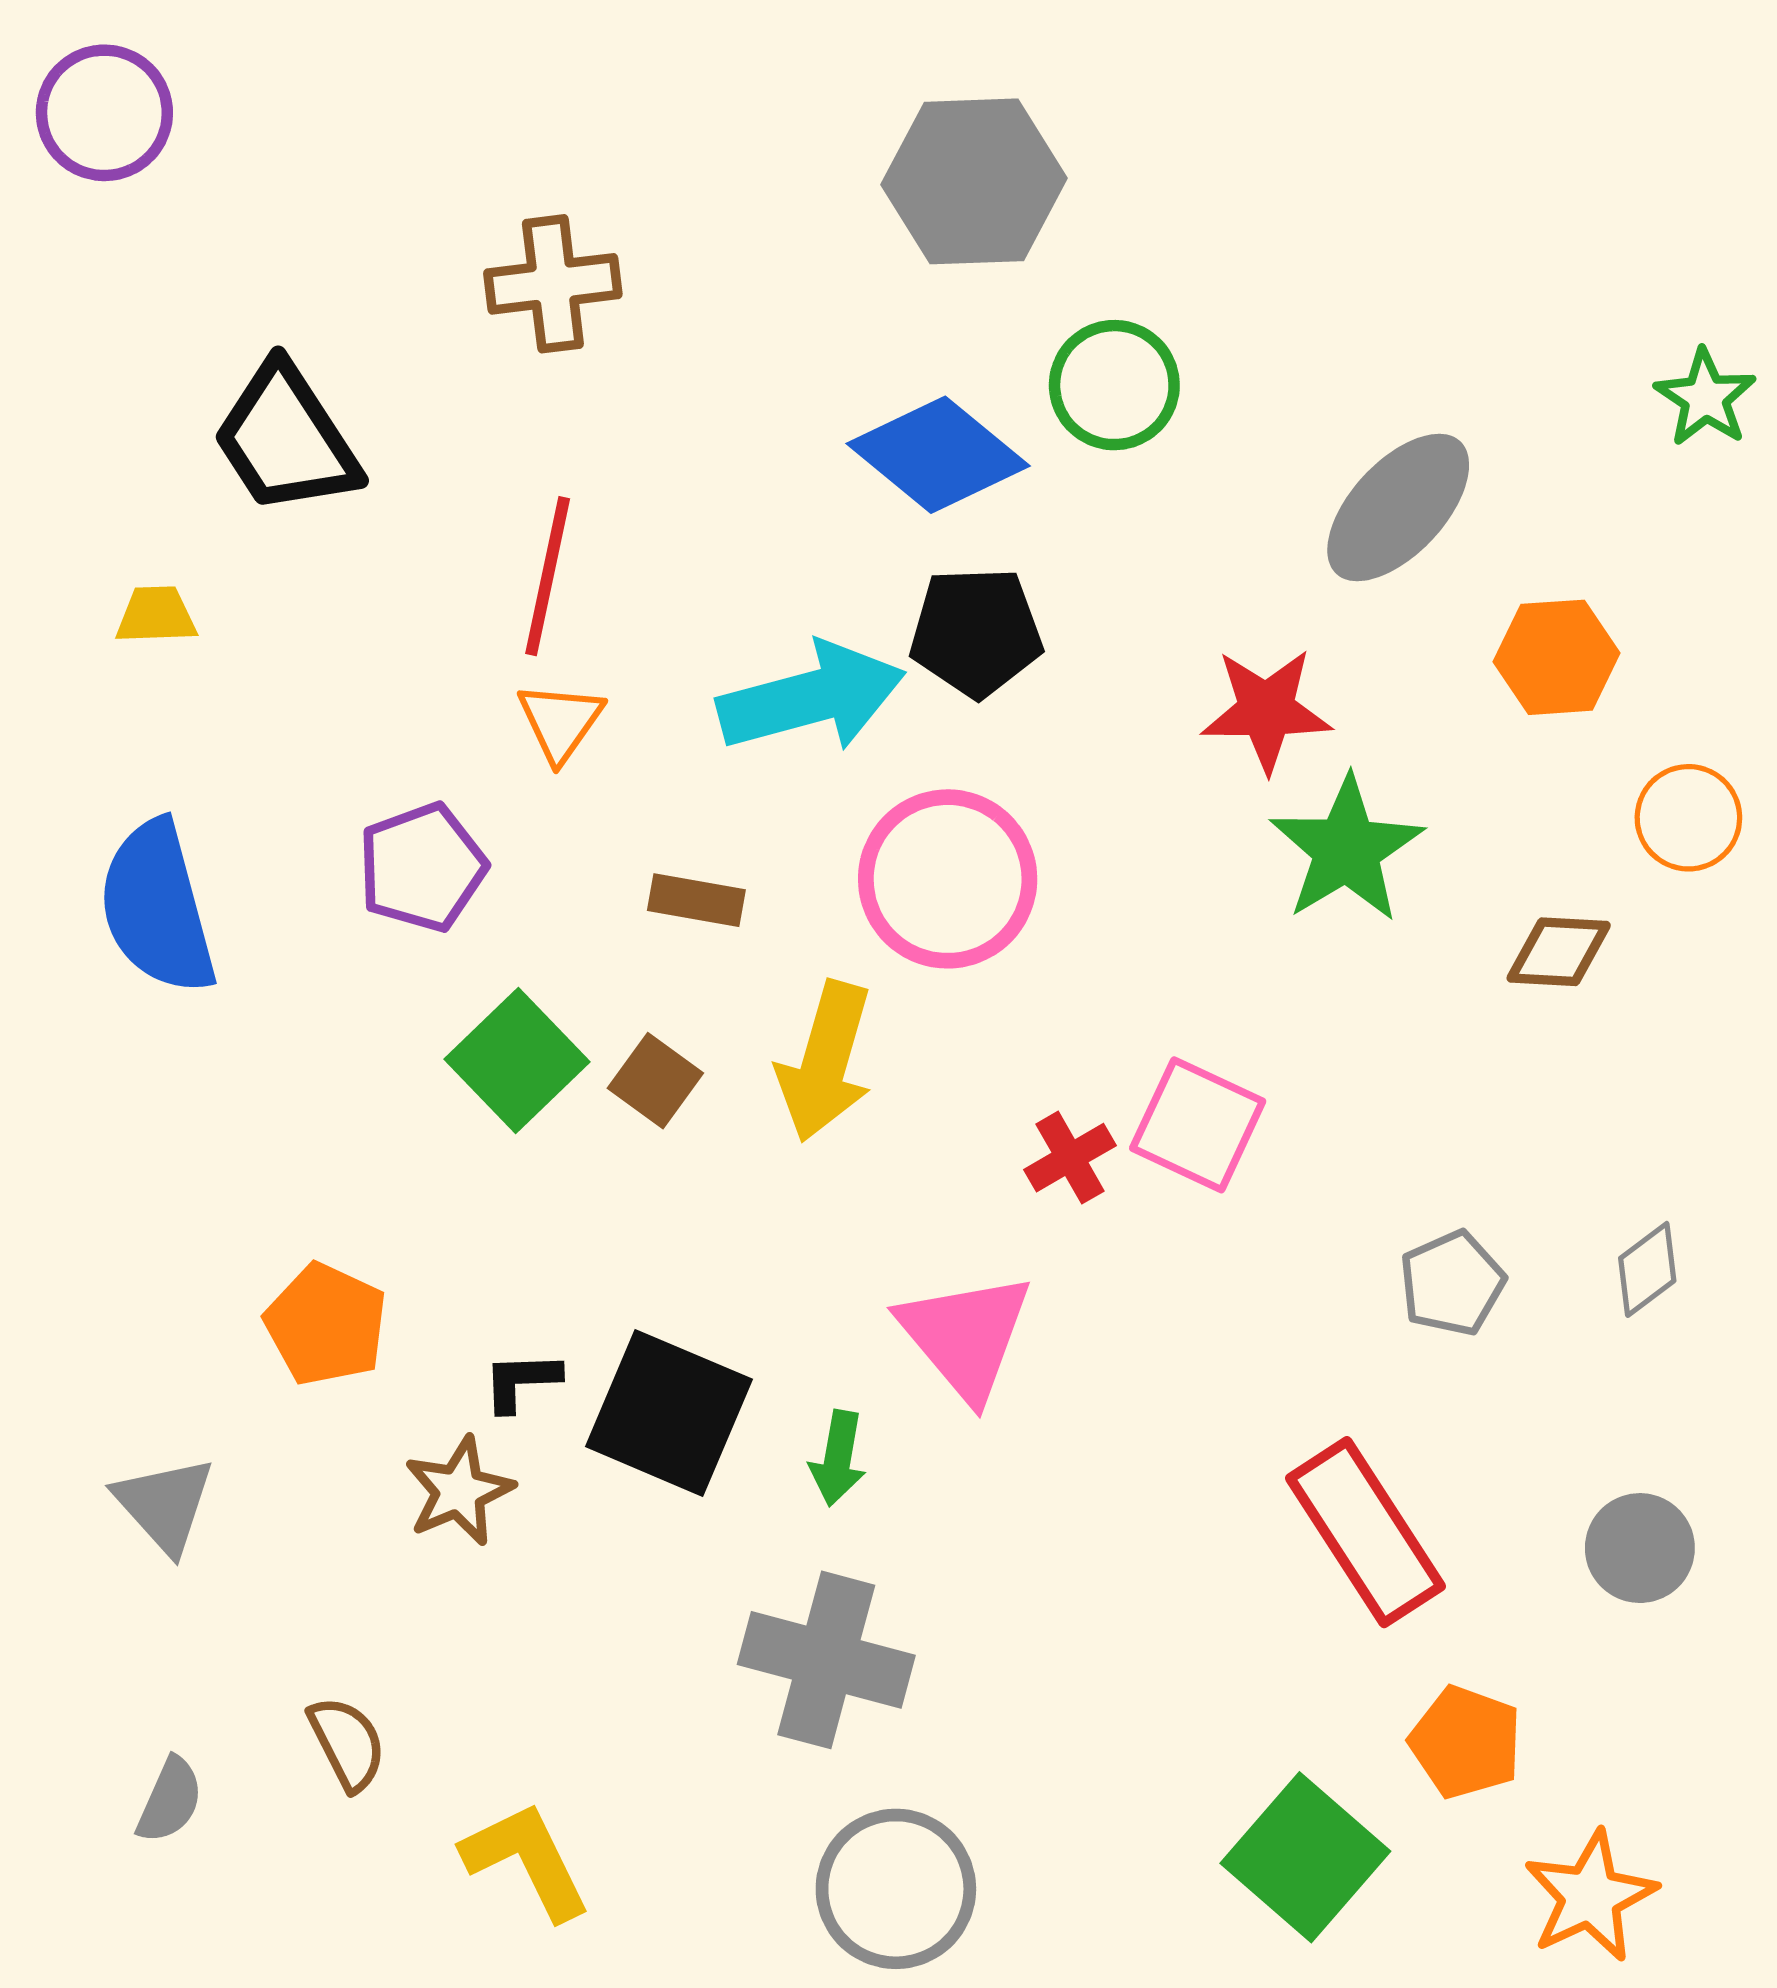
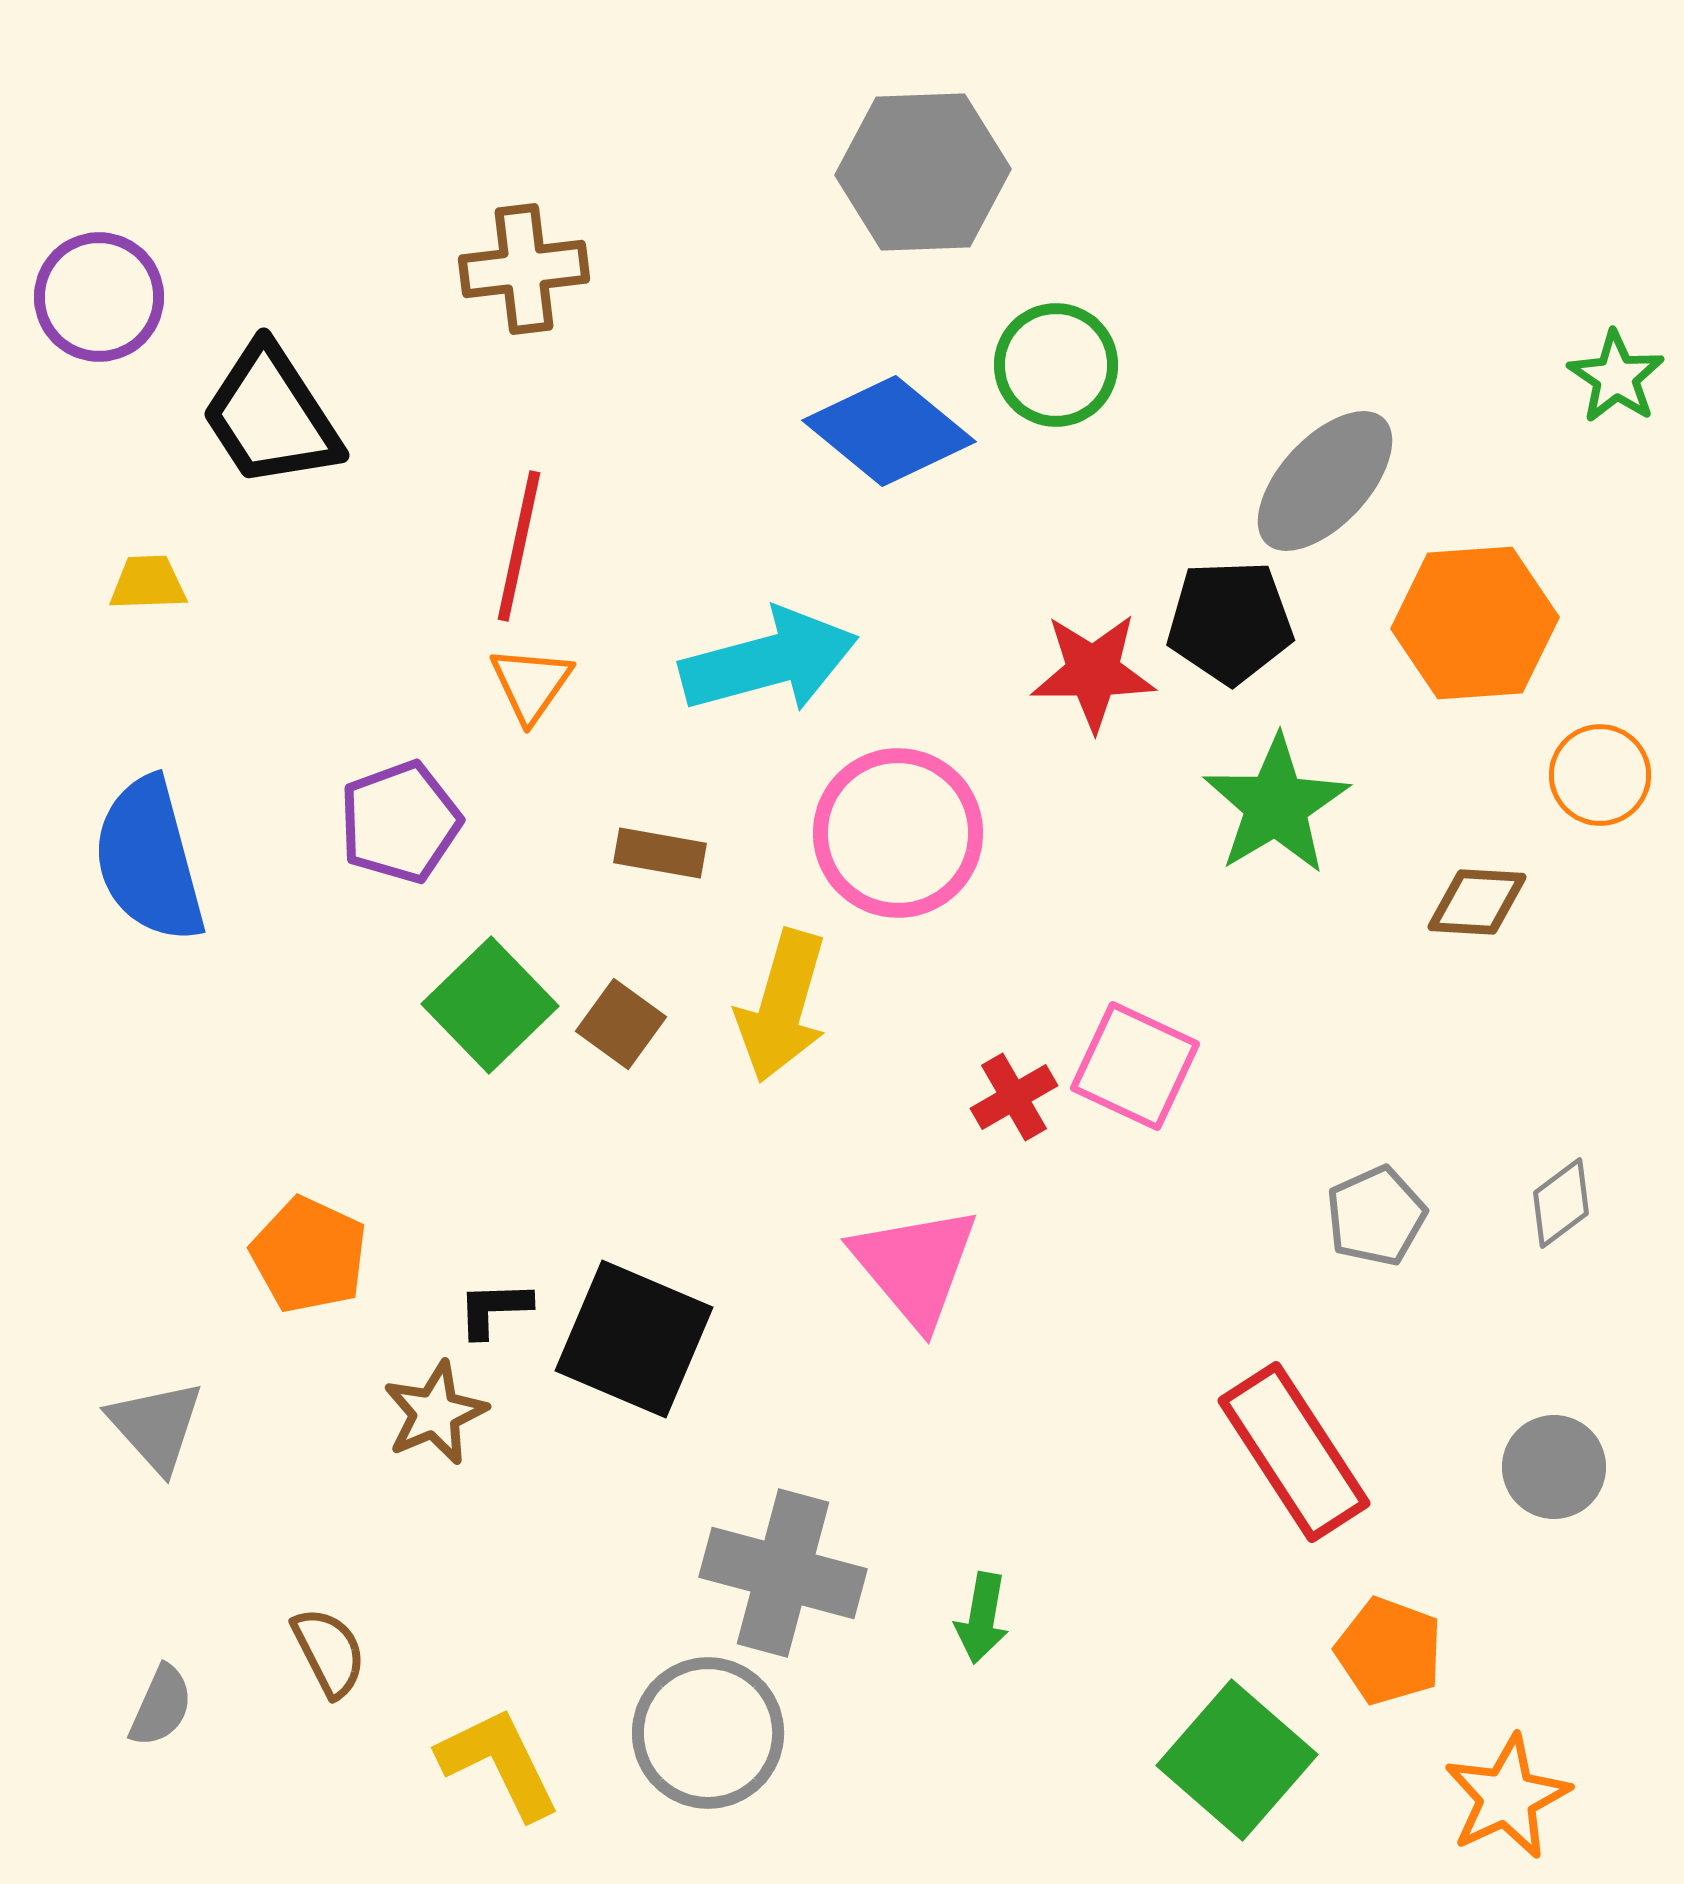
purple circle: (104, 113) -> (99, 297), moved
black pentagon: (976, 632) -> (1230, 622), moved
orange hexagon: (1557, 657) -> (1475, 623), size x1.4
red star: (1266, 710) -> (1093, 672), moved
green arrow: (838, 1458) -> (982, 1618), moved
gray circle: (896, 1889) -> (708, 1733), moved

